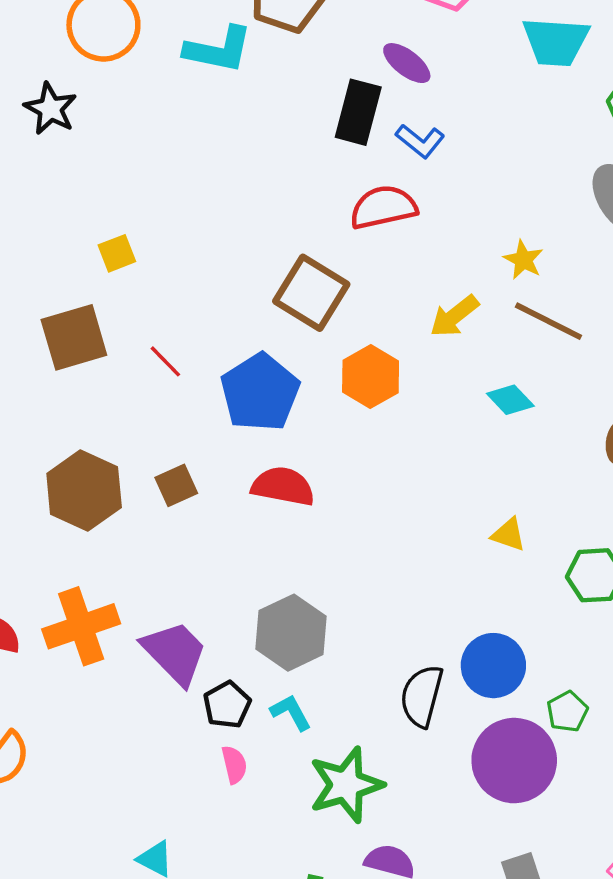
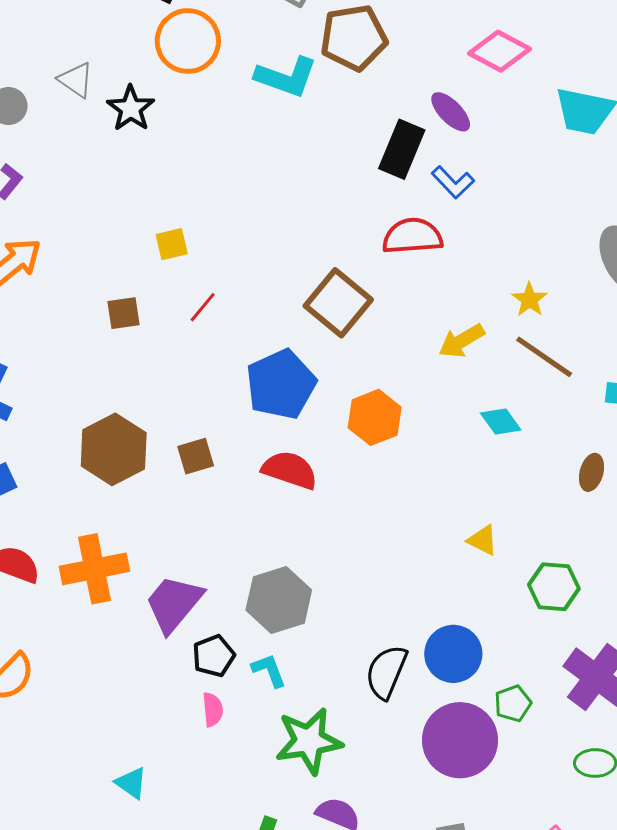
brown square: (74, 337) -> (124, 313), size x0.6
red line: (165, 361) -> (203, 307), moved, turned 76
orange hexagon: (371, 377) -> (375, 417), moved
purple trapezoid: (175, 653) -> (174, 604), turned -104

